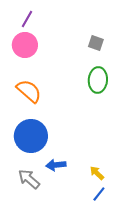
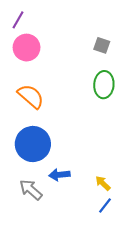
purple line: (27, 19) -> (18, 20), moved

